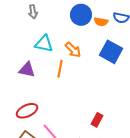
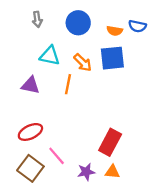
blue circle: (81, 15) -> (78, 23), moved
blue square: (111, 52) -> (112, 58), moved, turned -35
red rectangle: (97, 120) -> (110, 142), size x1.6

